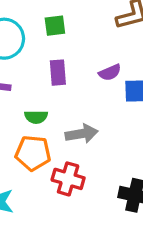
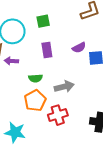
orange pentagon: (33, 153) -> (35, 101), turned -30
red cross: (68, 179) -> (58, 115), turned -30

